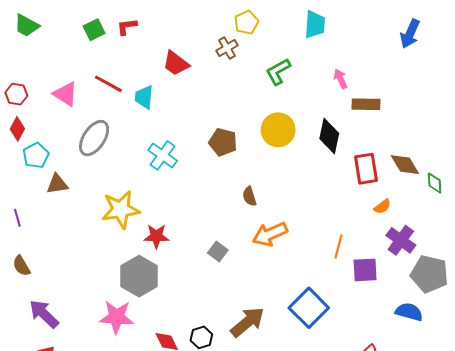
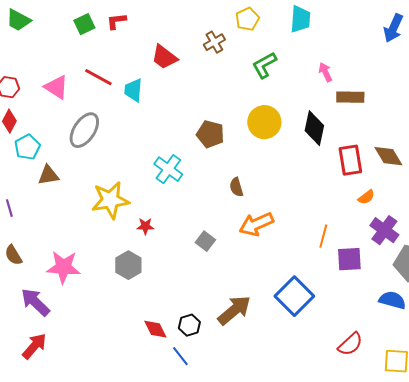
yellow pentagon: (246, 22) -> (247, 19), moved
cyan cross: (163, 155) -> (168, 169), moved
red star: (156, 236) -> (145, 226), size x0.7
gray hexagon: (139, 276) -> (128, 265), size x0.7
pink star: (117, 317) -> (63, 267), moved

